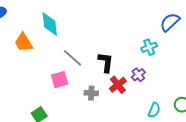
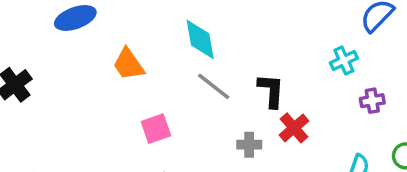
cyan diamond: (50, 24) -> (200, 39), moved
purple cross: (138, 75) -> (372, 101), moved, turned 32
pink square: (60, 80) -> (156, 129), moved

